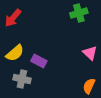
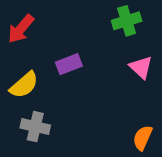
pink triangle: (90, 53) -> (141, 67), moved
purple rectangle: (39, 61) -> (69, 64), moved, turned -49

